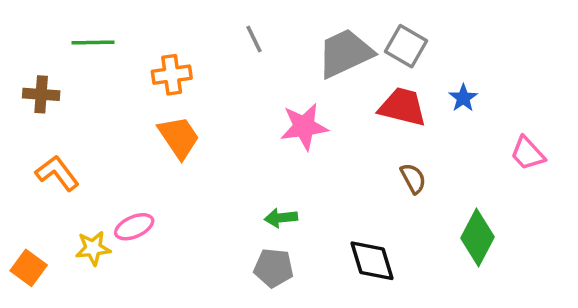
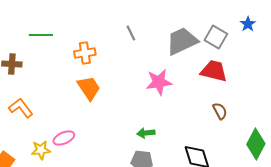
blue star: (463, 98) -> (248, 24), moved

